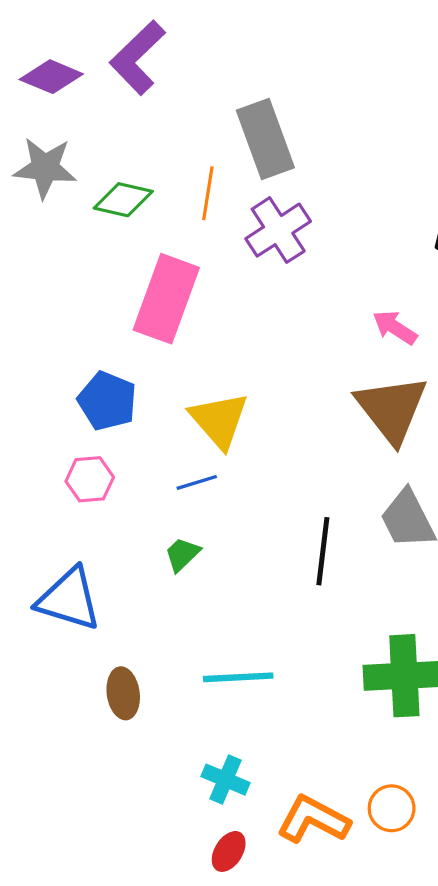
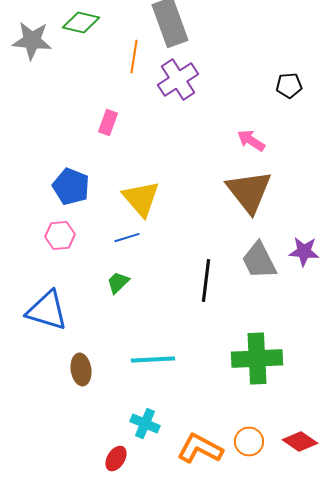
green diamond: (123, 200) -> (81, 23), moved
pink rectangle: (166, 299) -> (108, 123), size x0.5
red ellipse: (229, 851) -> (116, 459), moved

